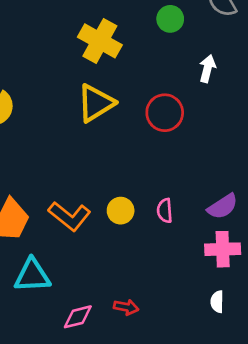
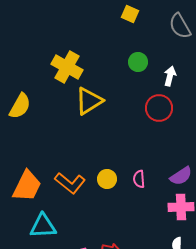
green circle: (170, 19) -> (138, 62), moved
yellow cross: (100, 41) -> (67, 67), moved
red circle: (165, 113) -> (159, 108), moved

